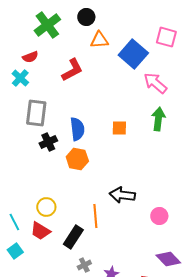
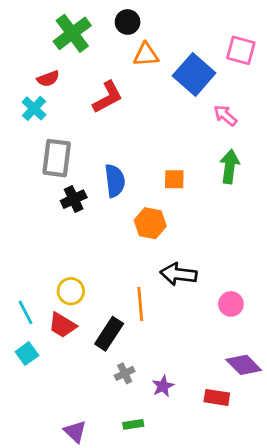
pink arrow: (155, 83) -> (225, 116), size x0.7
orange hexagon: (77, 159) -> (150, 223), moved

